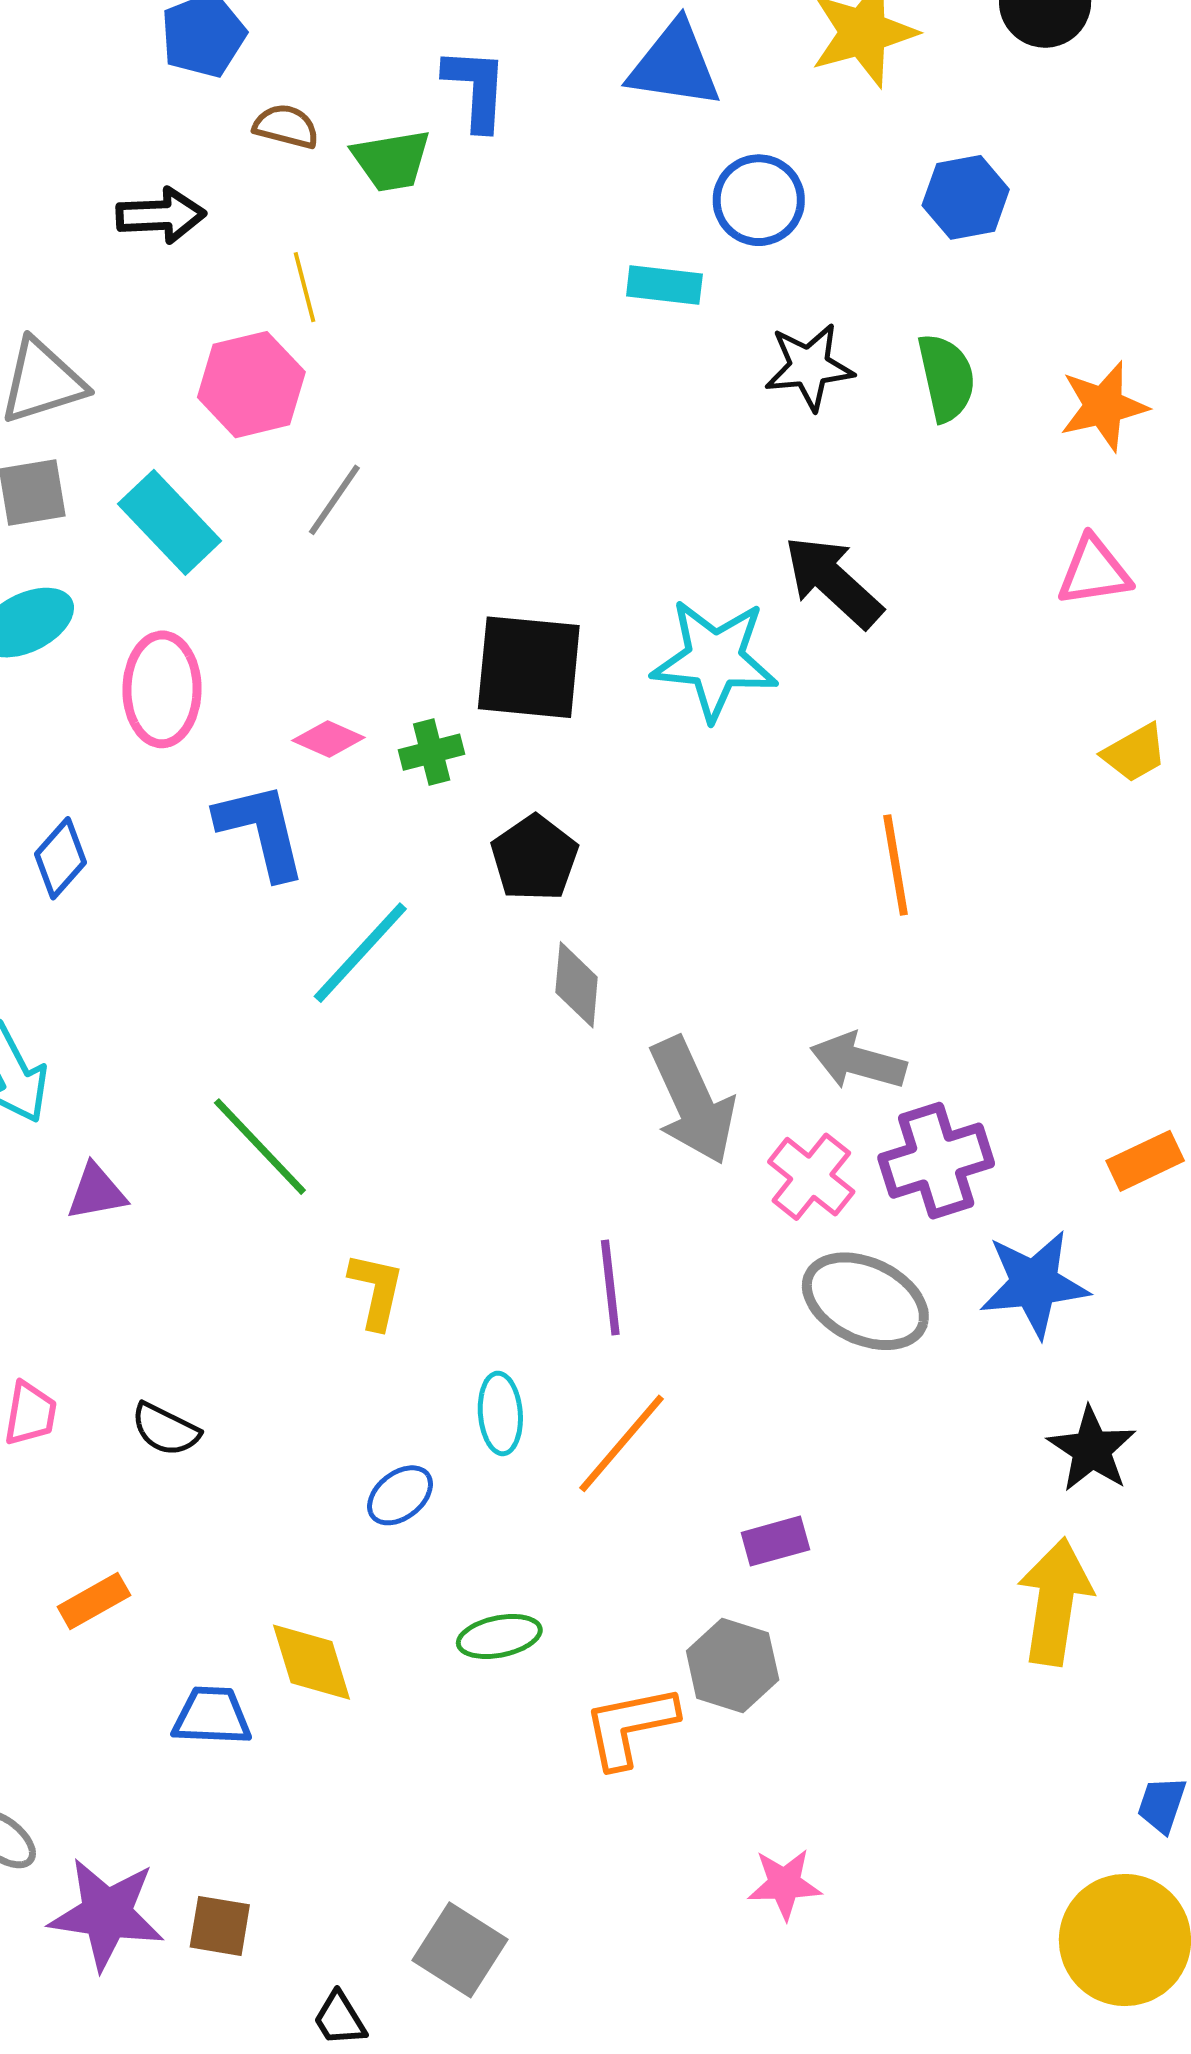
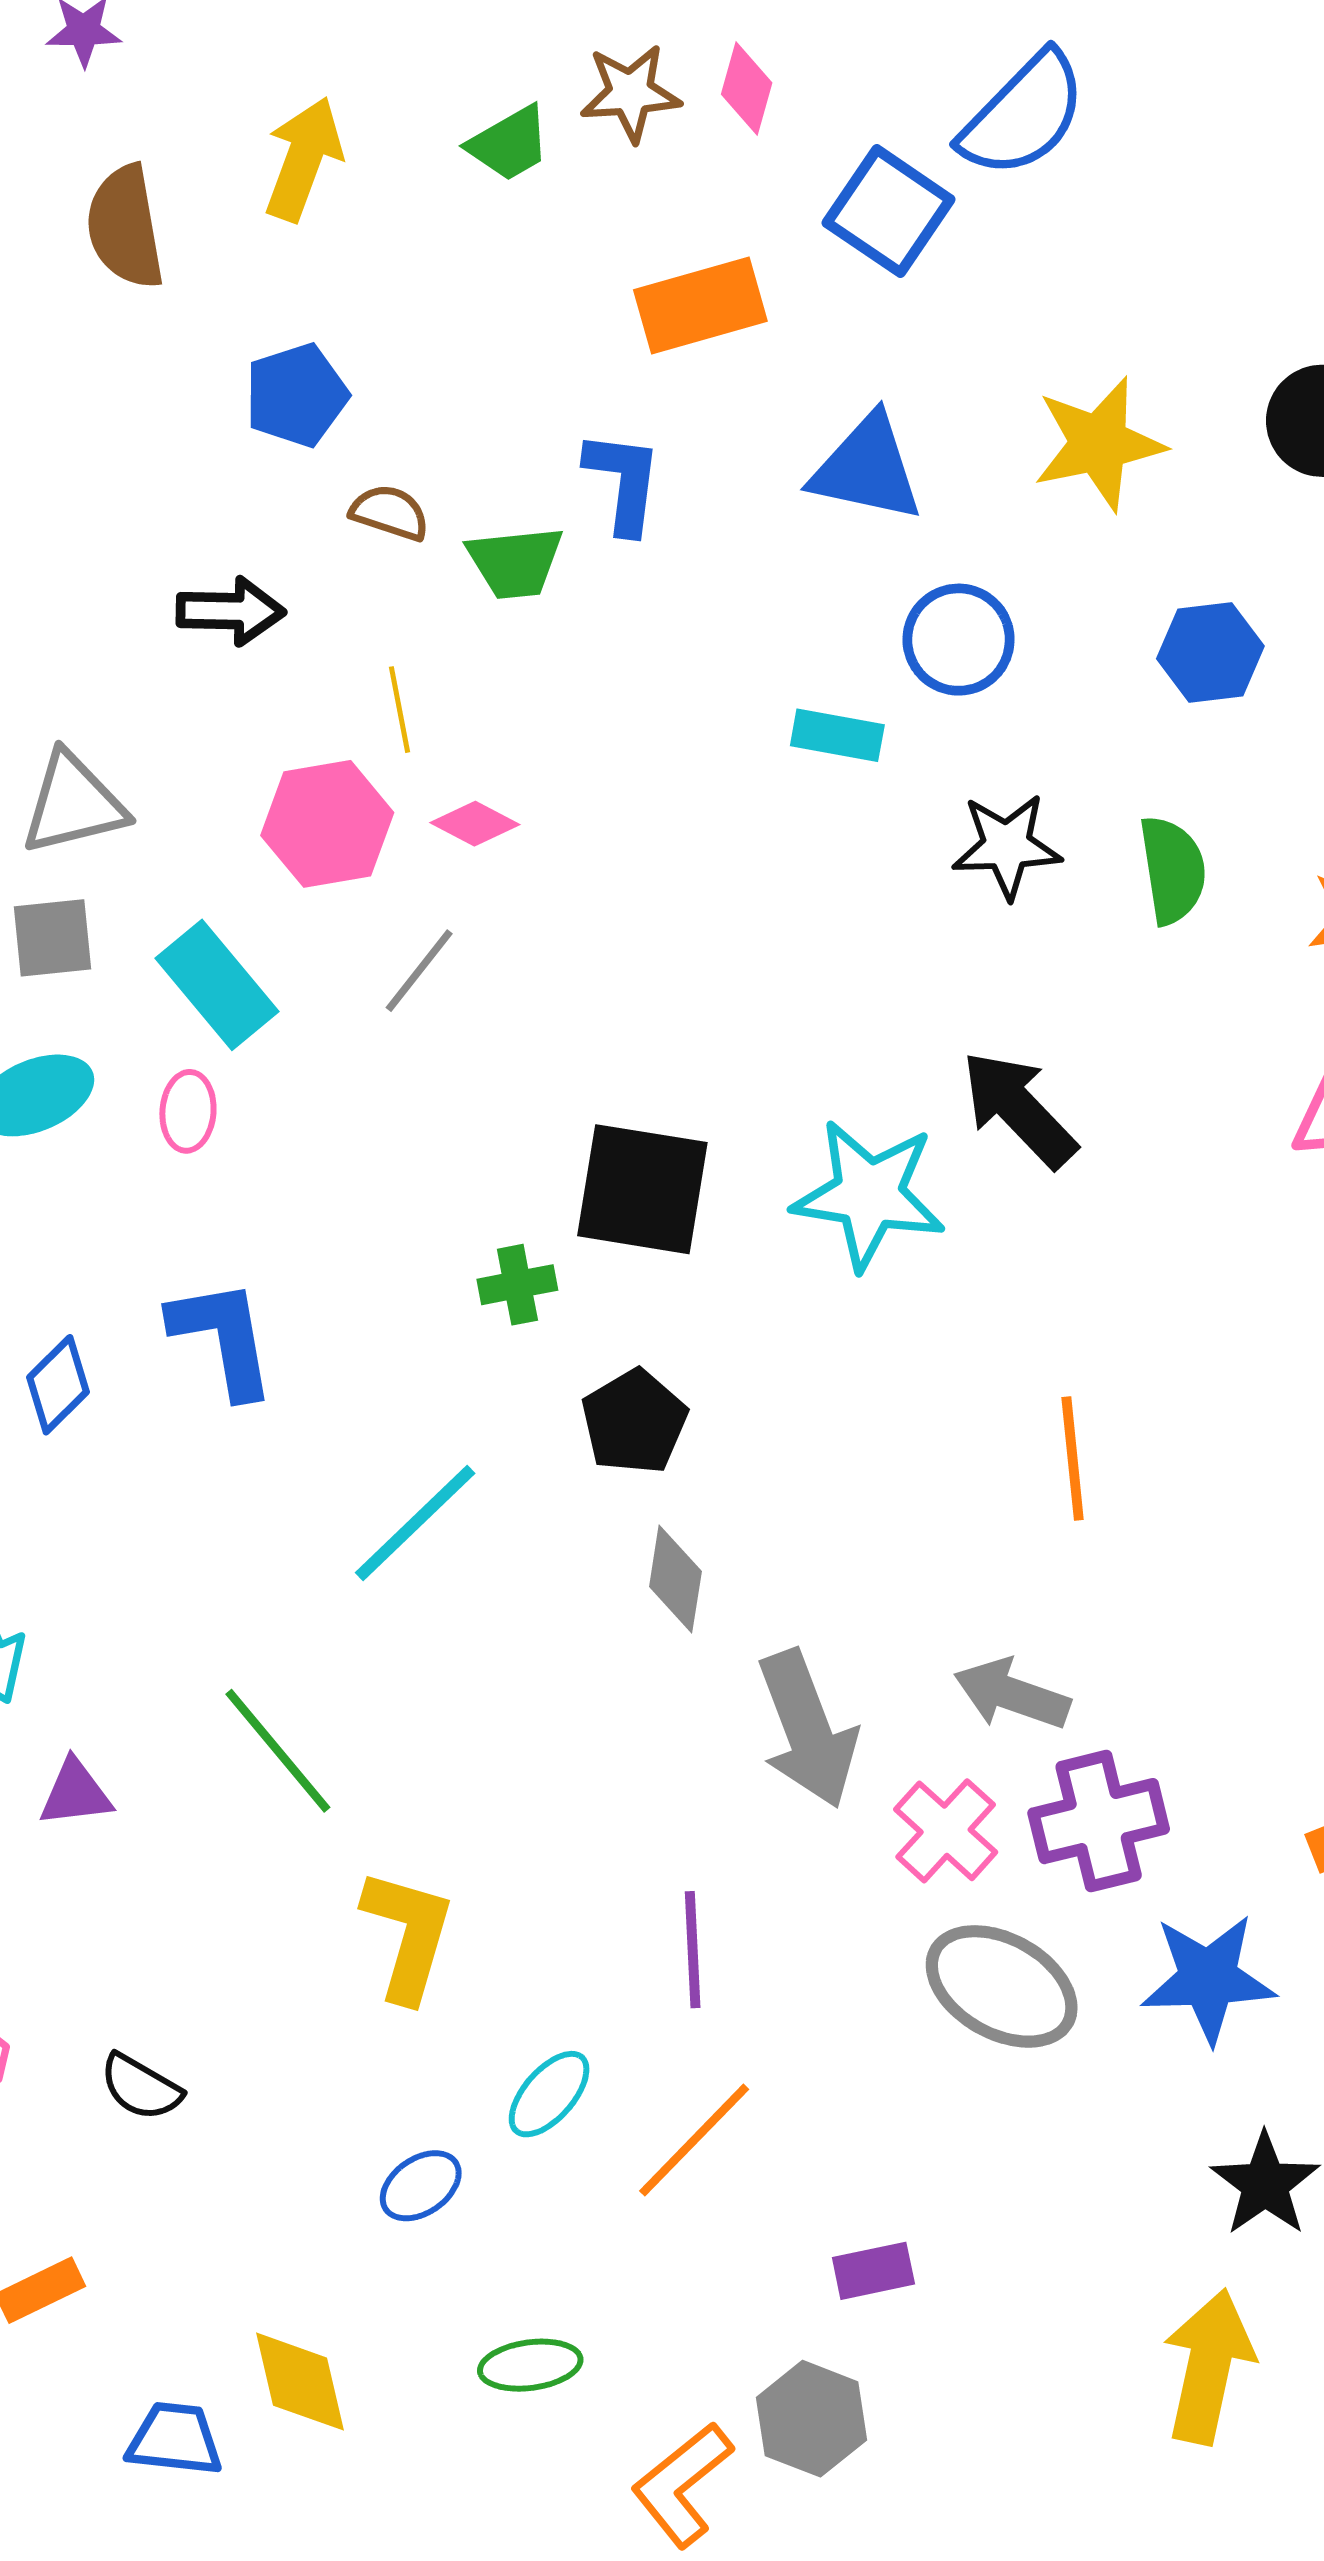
pink ellipse: (162, 689) -> (188, 1111), moved, size x0.6
pink diamond: (328, 739) -> (475, 824), moved
blue L-shape: (261, 831) -> (223, 1338), moved
yellow L-shape: (376, 1291) -> (408, 1935), size x1.4
cyan ellipse: (500, 1413) -> (549, 2094), turned 42
orange L-shape: (630, 1726) -> (682, 2485), turned -31

